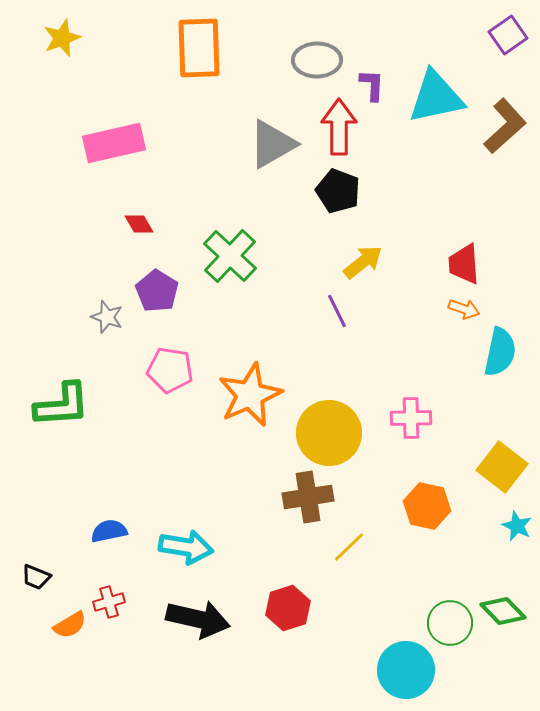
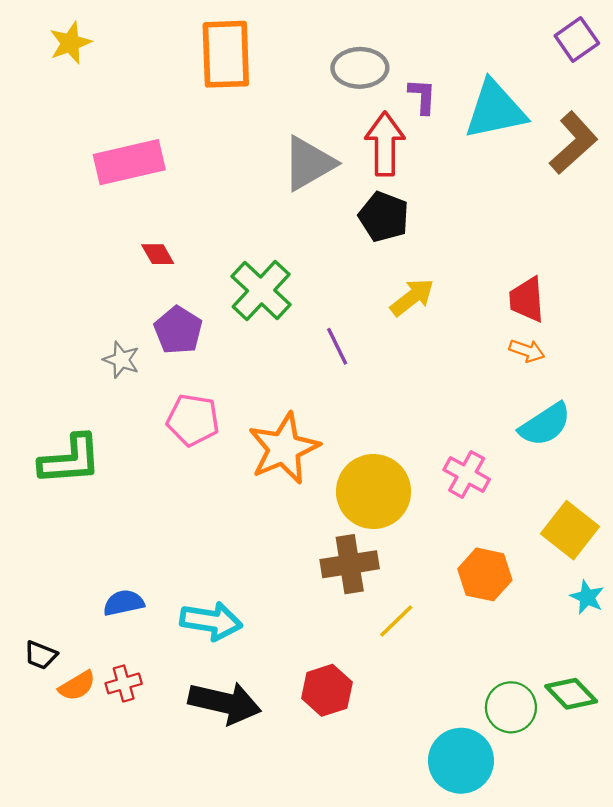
purple line: (337, 311) -> (337, 346), moved
cyan semicircle: (500, 352) -> (545, 425), moved, turned 45
pink cross: (411, 418) -> (467, 474), turned 30
orange semicircle: (70, 625) -> (77, 686), moved

